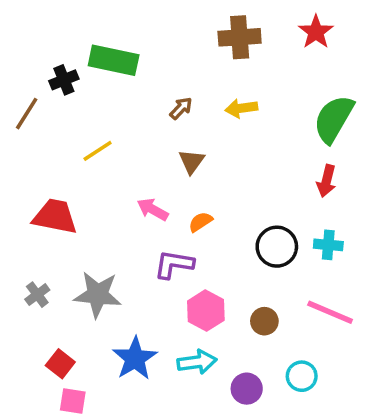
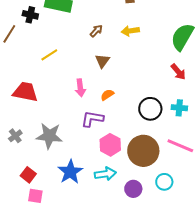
black cross: (64, 80) -> (30, 15), turned 35
red arrow: (326, 181) -> (178, 72), turned -54
pink arrow: (153, 209) -> (80, 88), turned -126
brown circle: (264, 321) -> (143, 151), size x2.0

